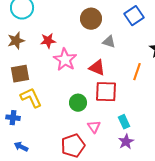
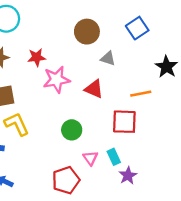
pink star: (65, 60) -> (56, 80), turned 30
orange line: (137, 72) -> (141, 94), turned 60
red square: (106, 92) -> (124, 122), moved
cyan rectangle: (124, 122) -> (114, 157), moved

